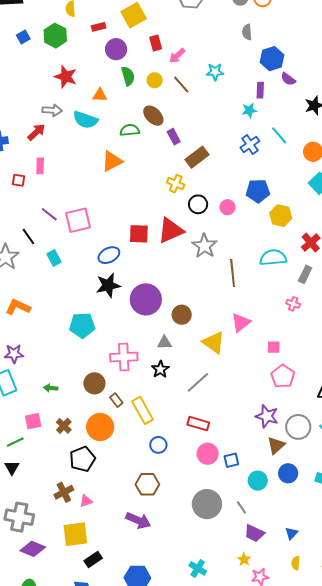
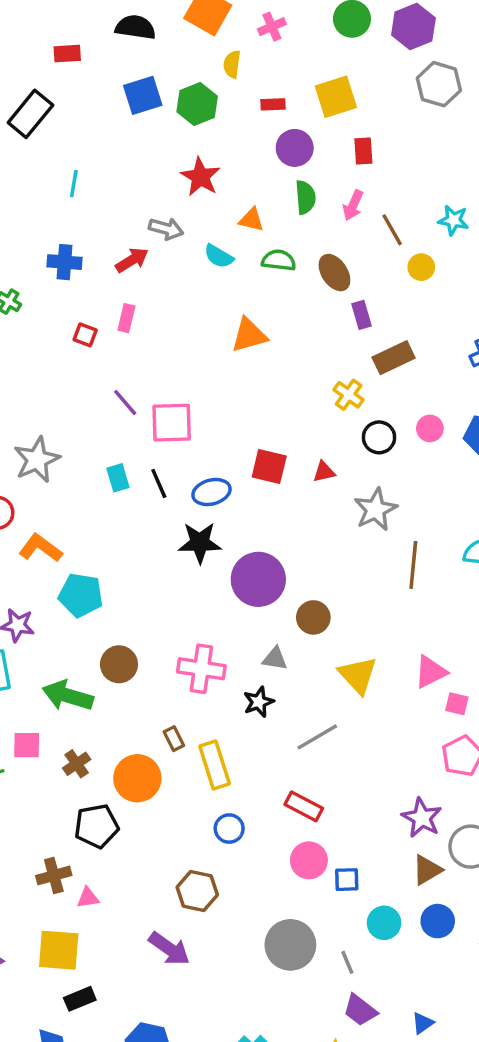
blue square: (23, 37) -> (143, 95), size x1.6
pink arrow: (177, 56) -> (353, 205), moved, turned -36
yellow circle: (155, 80) -> (421, 267), moved
cyan semicircle: (85, 120) -> (219, 256), size x0.7
green semicircle: (130, 130) -> (279, 260), moved
pink circle: (227, 207) -> (430, 428), moved
red triangle: (171, 230) -> (324, 472), size x0.5
black line: (28, 237) -> (159, 483), moved
pink triangle: (241, 322) -> (431, 672), moved
cyan pentagon: (82, 325) -> (81, 595), moved
brown circle: (94, 383) -> (119, 664), moved
green arrow: (51, 388) -> (68, 696), size x2.0

